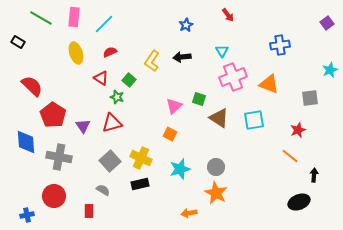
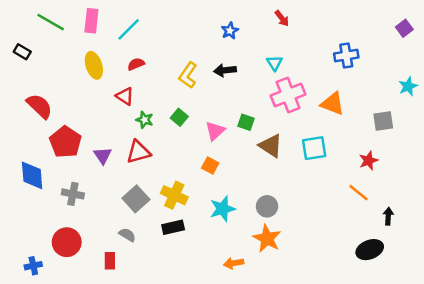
green square: (129, 80) -> (179, 117), moved
gray cross: (59, 157) -> (73, 194), size x0.7

